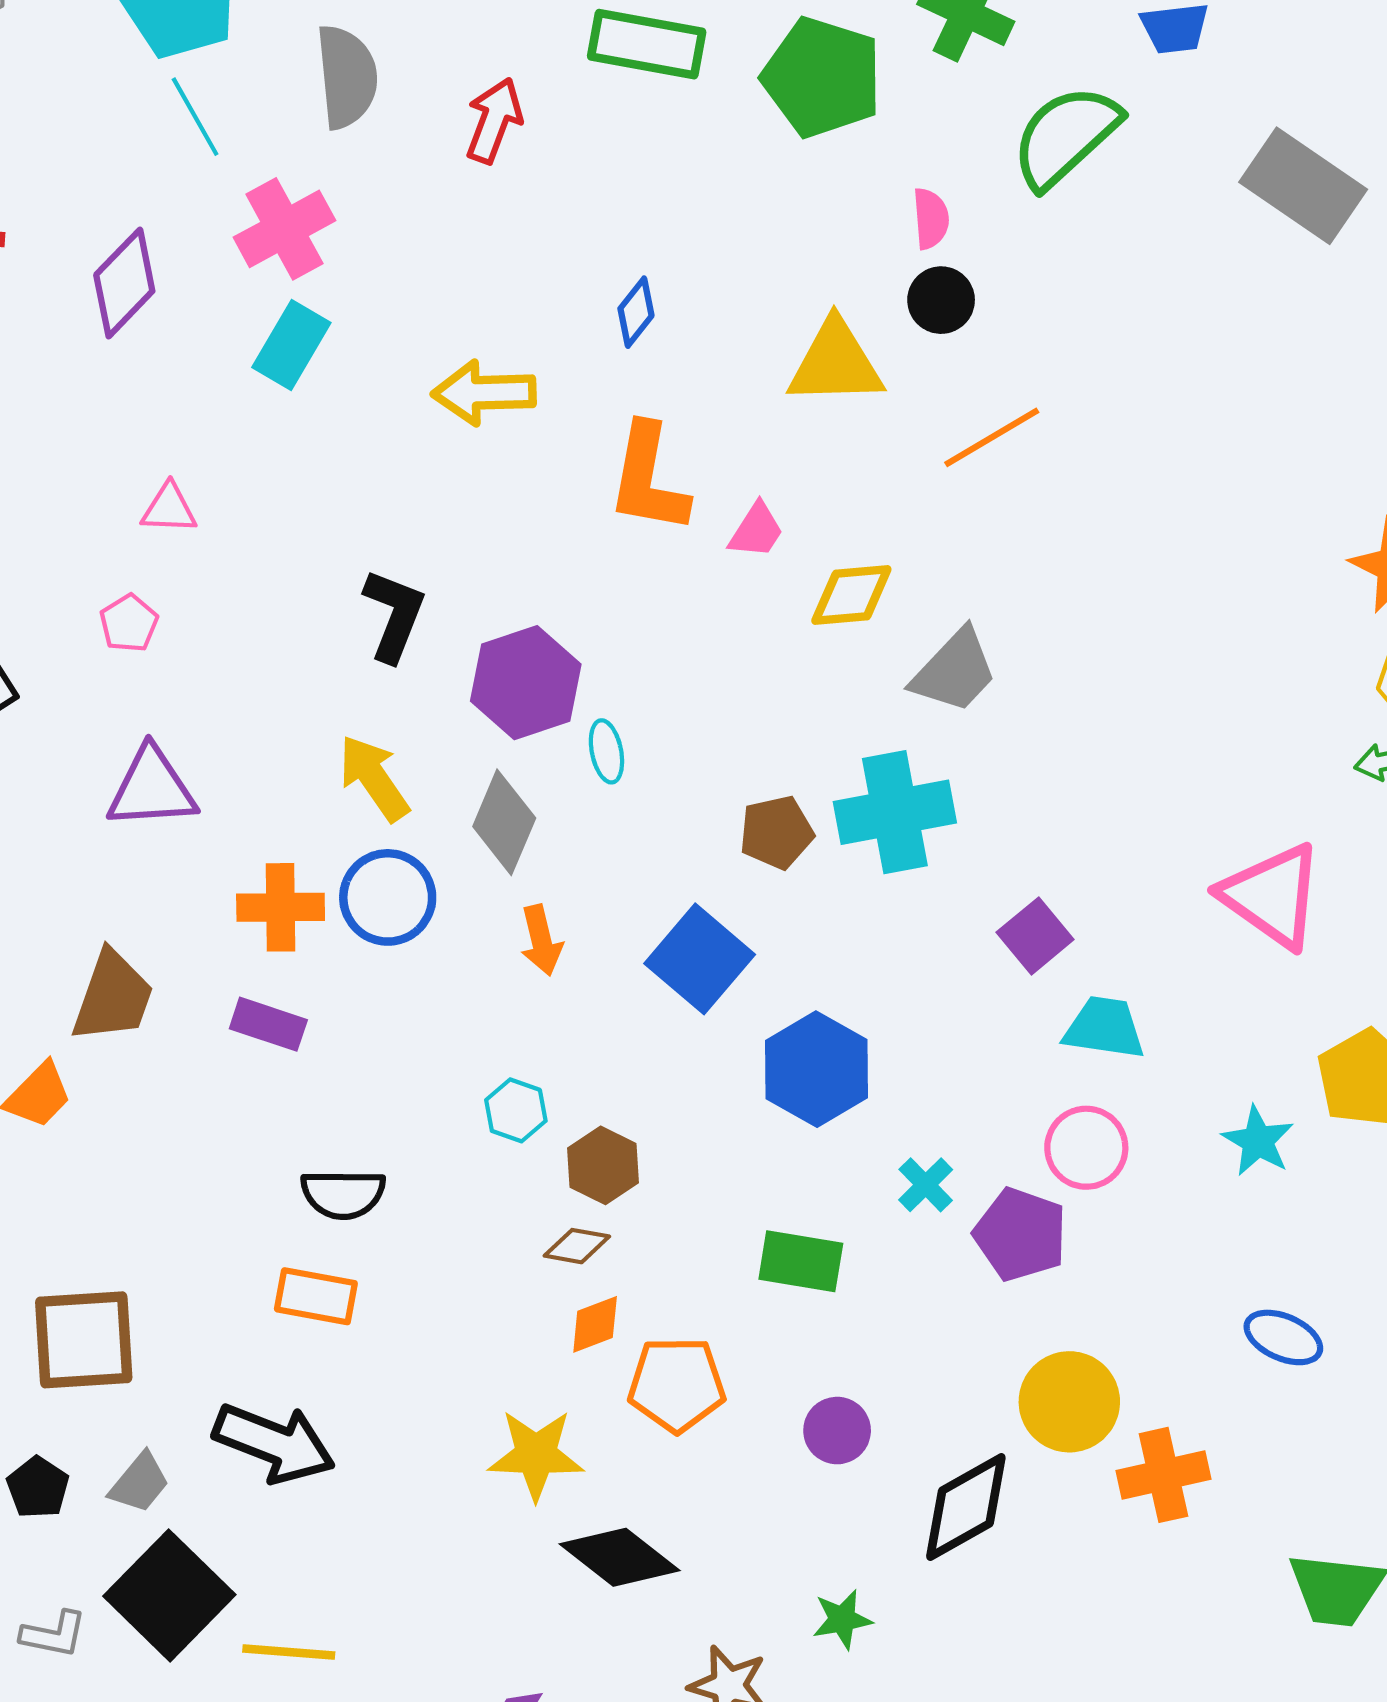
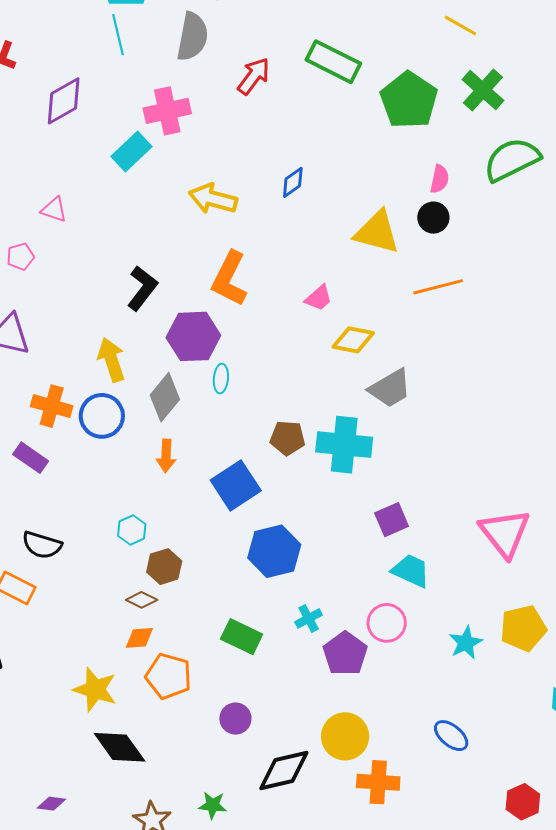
pink cross: (284, 229) -> (167, 111), moved
orange L-shape: (648, 479) -> (229, 279), moved

